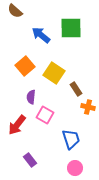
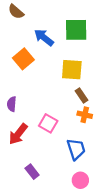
orange square: (25, 66) -> (23, 59), moved
yellow square: (54, 73) -> (72, 70), moved, turned -30
purple semicircle: (31, 97) -> (12, 104), moved
orange cross: (88, 107) -> (85, 115), moved

